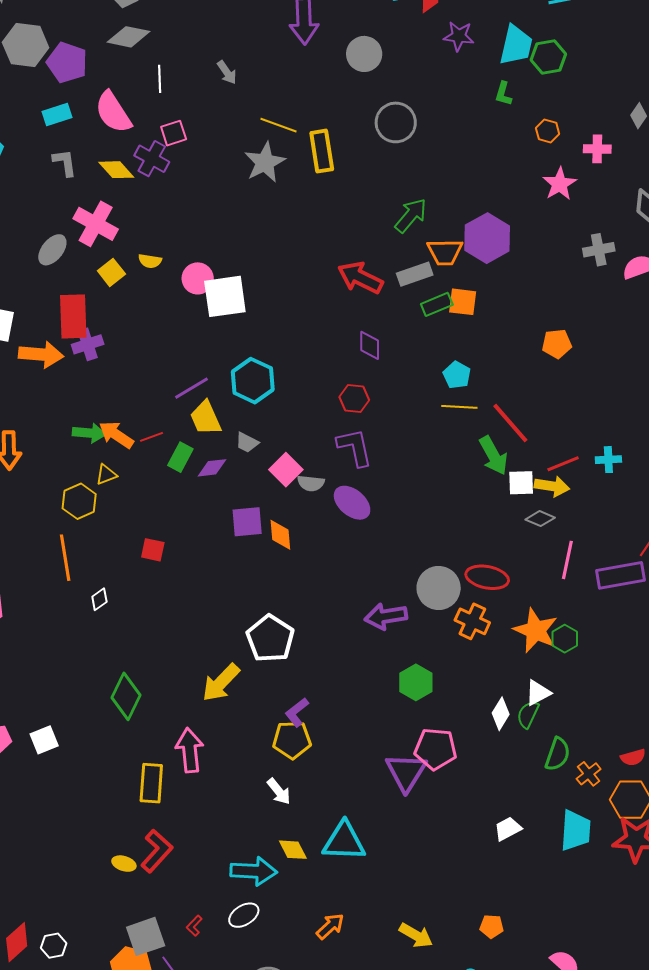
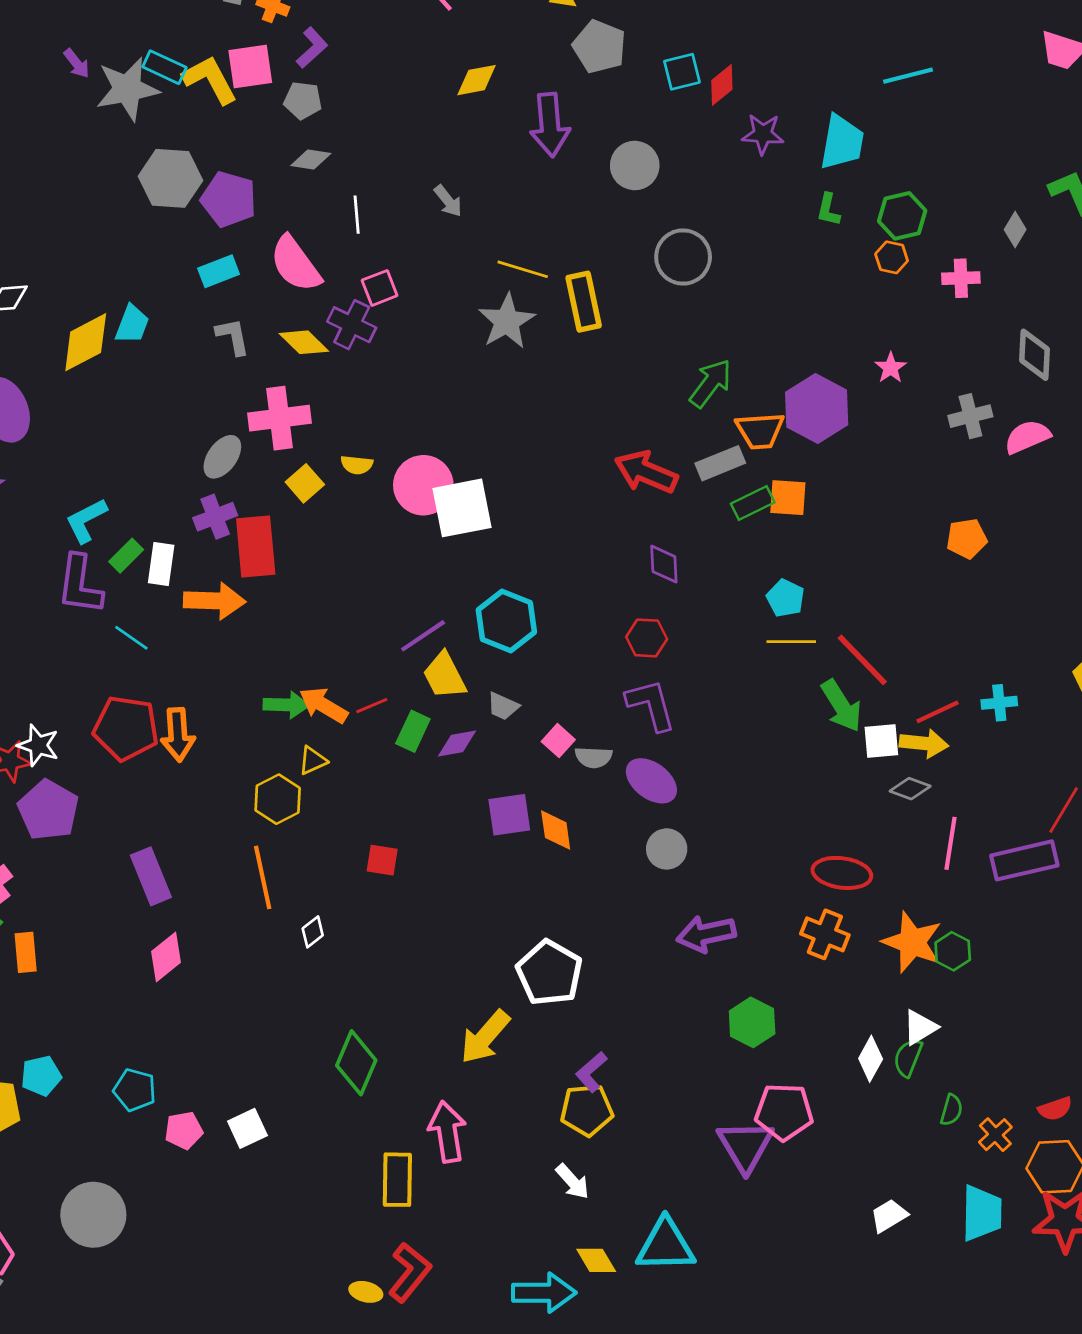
gray diamond: (129, 37) -> (311, 159), size x0.7
green hexagon: (548, 57) -> (902, 216), moved
pink star: (560, 184) -> (891, 368), moved, size x0.7
pink cross: (96, 224) -> (280, 418), turned -33
pink circle: (198, 278) -> (423, 485), size x1.4
purple cross: (88, 344) -> (215, 517), moved
orange pentagon: (557, 344) -> (967, 539), moved
pink square: (286, 470) -> (558, 741), size x0.7
gray circle: (439, 588) -> (667, 849), moved, size x0.7
green semicircle: (558, 754) -> (951, 1110), size x0.7

